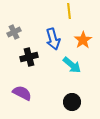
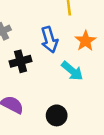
black circle: (72, 102) -> (57, 115), moved

